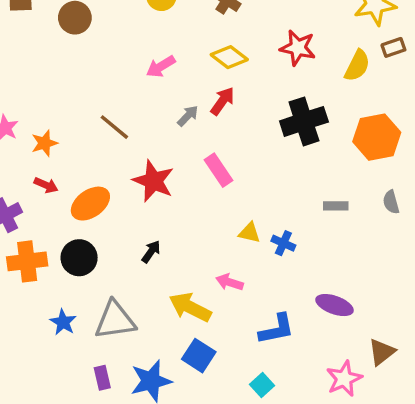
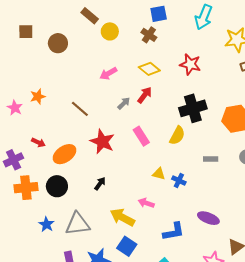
yellow semicircle: (357, 66) -> (177, 136), moved
orange star: (44, 143) -> (38, 96), moved

